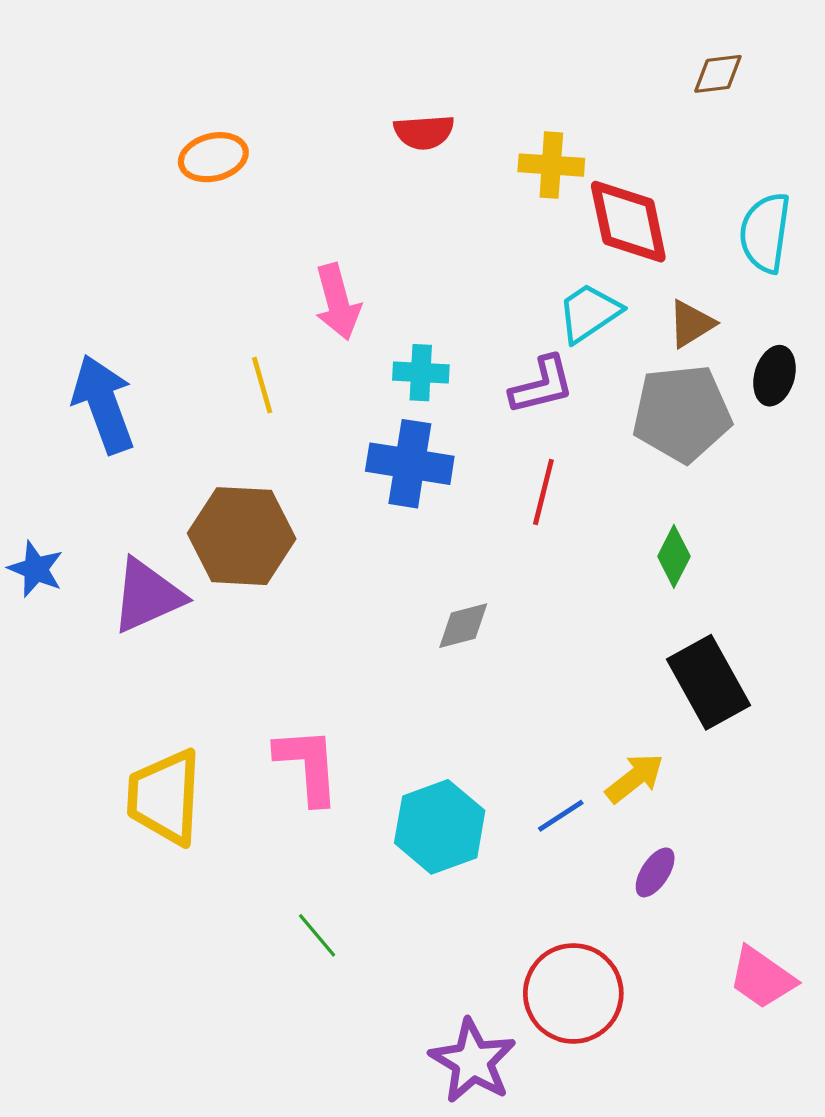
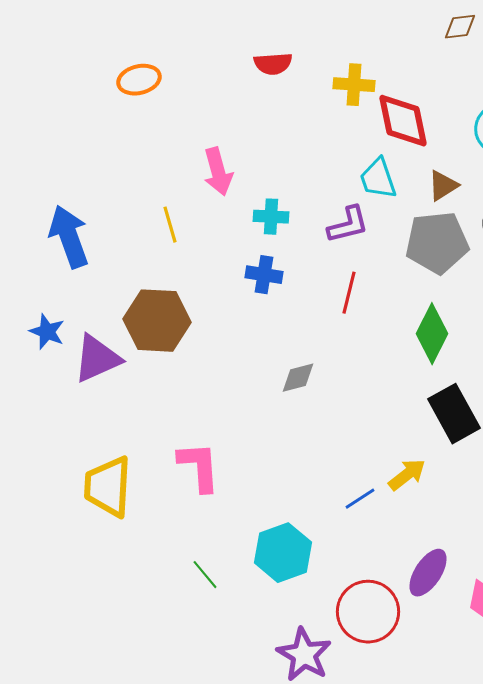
cyan trapezoid: (589, 313) -> (378, 179), turned -75
blue cross: (410, 464) -> (264, 275), size x0.7
green diamond: (674, 556) -> (432, 334), size x1.5
blue star: (36, 569) -> (47, 332), moved
cyan hexagon: (440, 827) -> (283, 553), moved
purple ellipse: (655, 872) -> (428, 573), moved, size x1.5

